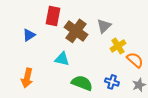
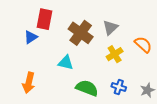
red rectangle: (53, 16) -> (45, 19), moved
yellow cross: (118, 46) -> (115, 54), moved
orange semicircle: (135, 60) -> (143, 45), moved

